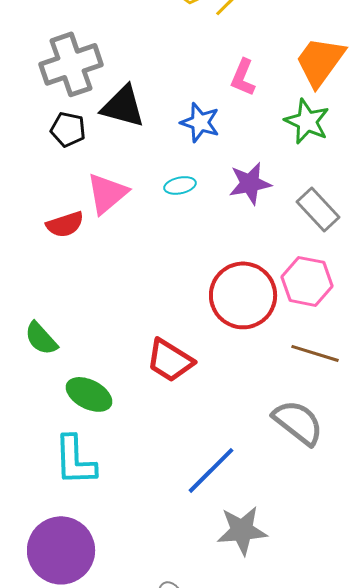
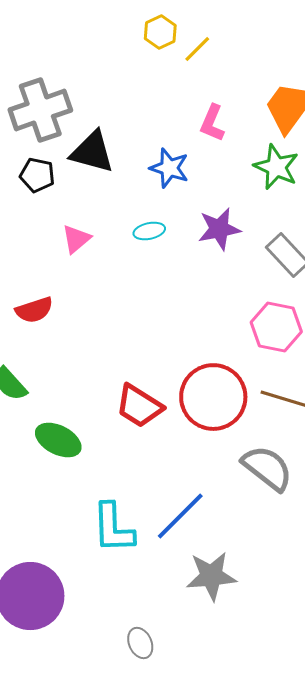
pink triangle: (107, 193) -> (76, 239), size x0.7
red semicircle: (65, 224) -> (34, 310), moved
red circle: (243, 295) -> (213, 397), moved
cyan L-shape: (75, 460) -> (113, 528), moved

